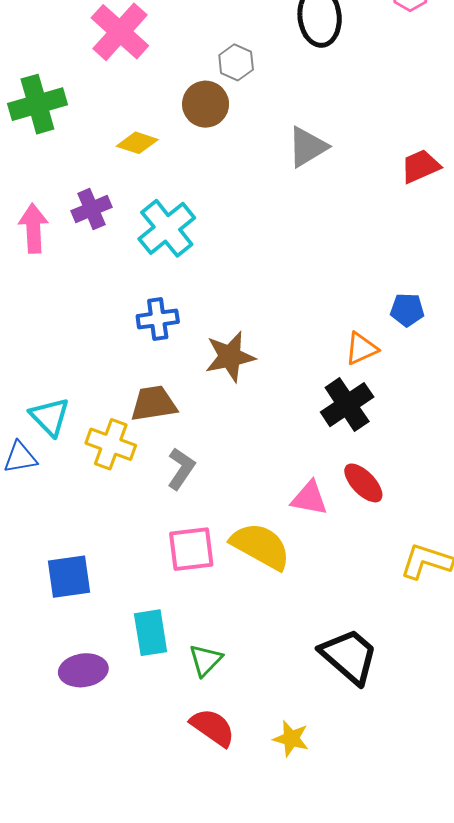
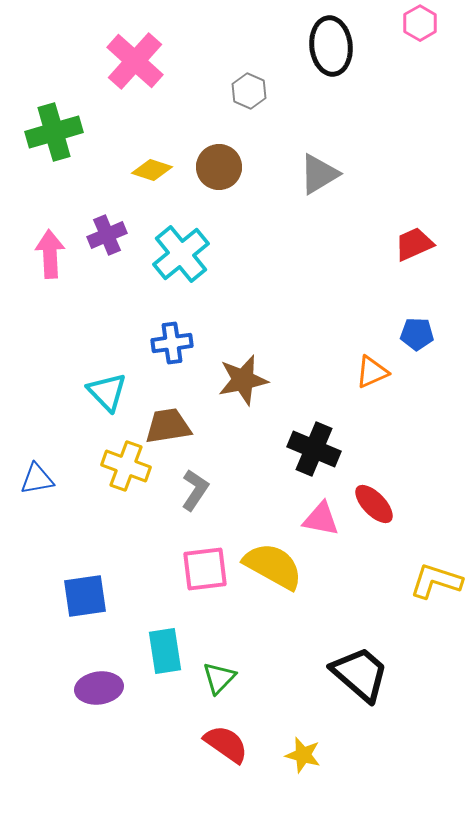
brown circle: (206, 104) -> (219, 167), moved
red trapezoid: (420, 166) -> (414, 244), moved
black cross: (347, 405) -> (314, 449), moved, turned -33
cyan triangle: (50, 417) -> (107, 392), moved

